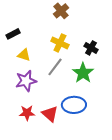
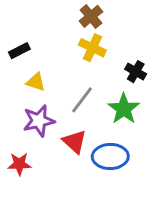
yellow cross: (60, 43) -> (92, 48), moved
red star: (27, 113) -> (19, 164), moved
red triangle: (50, 114) -> (75, 142), moved

